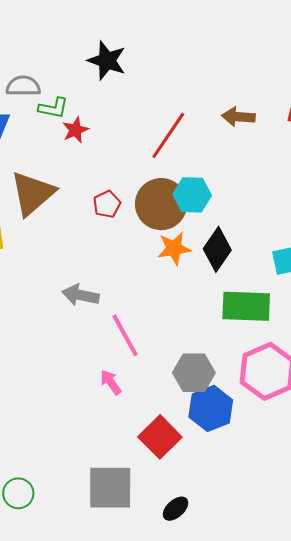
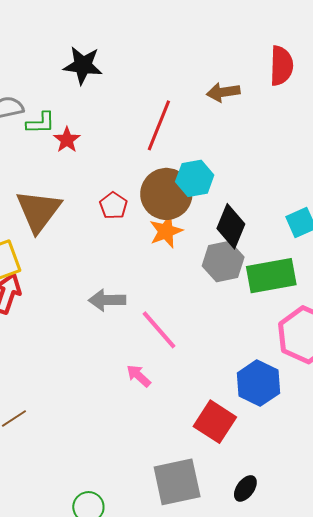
orange star: (174, 248) -> (166, 231), moved
gray hexagon: (194, 373) -> (223, 261), moved
pink arrow: (111, 382) -> (139, 376), moved

